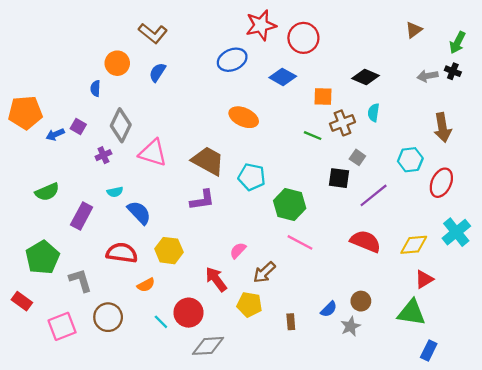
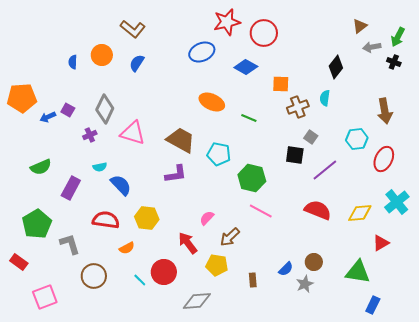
gray arrow: (428, 76) -> (372, 47), moved
black diamond: (365, 77) -> (336, 67), moved, turned -75
blue semicircle: (95, 88) -> (73, 62), moved
green line: (313, 136) -> (249, 118), moved
red triangle: (424, 279) -> (381, 243), moved
pink square: (62, 326) -> (45, 297), moved
gray diamond: (208, 346) -> (197, 301), moved

